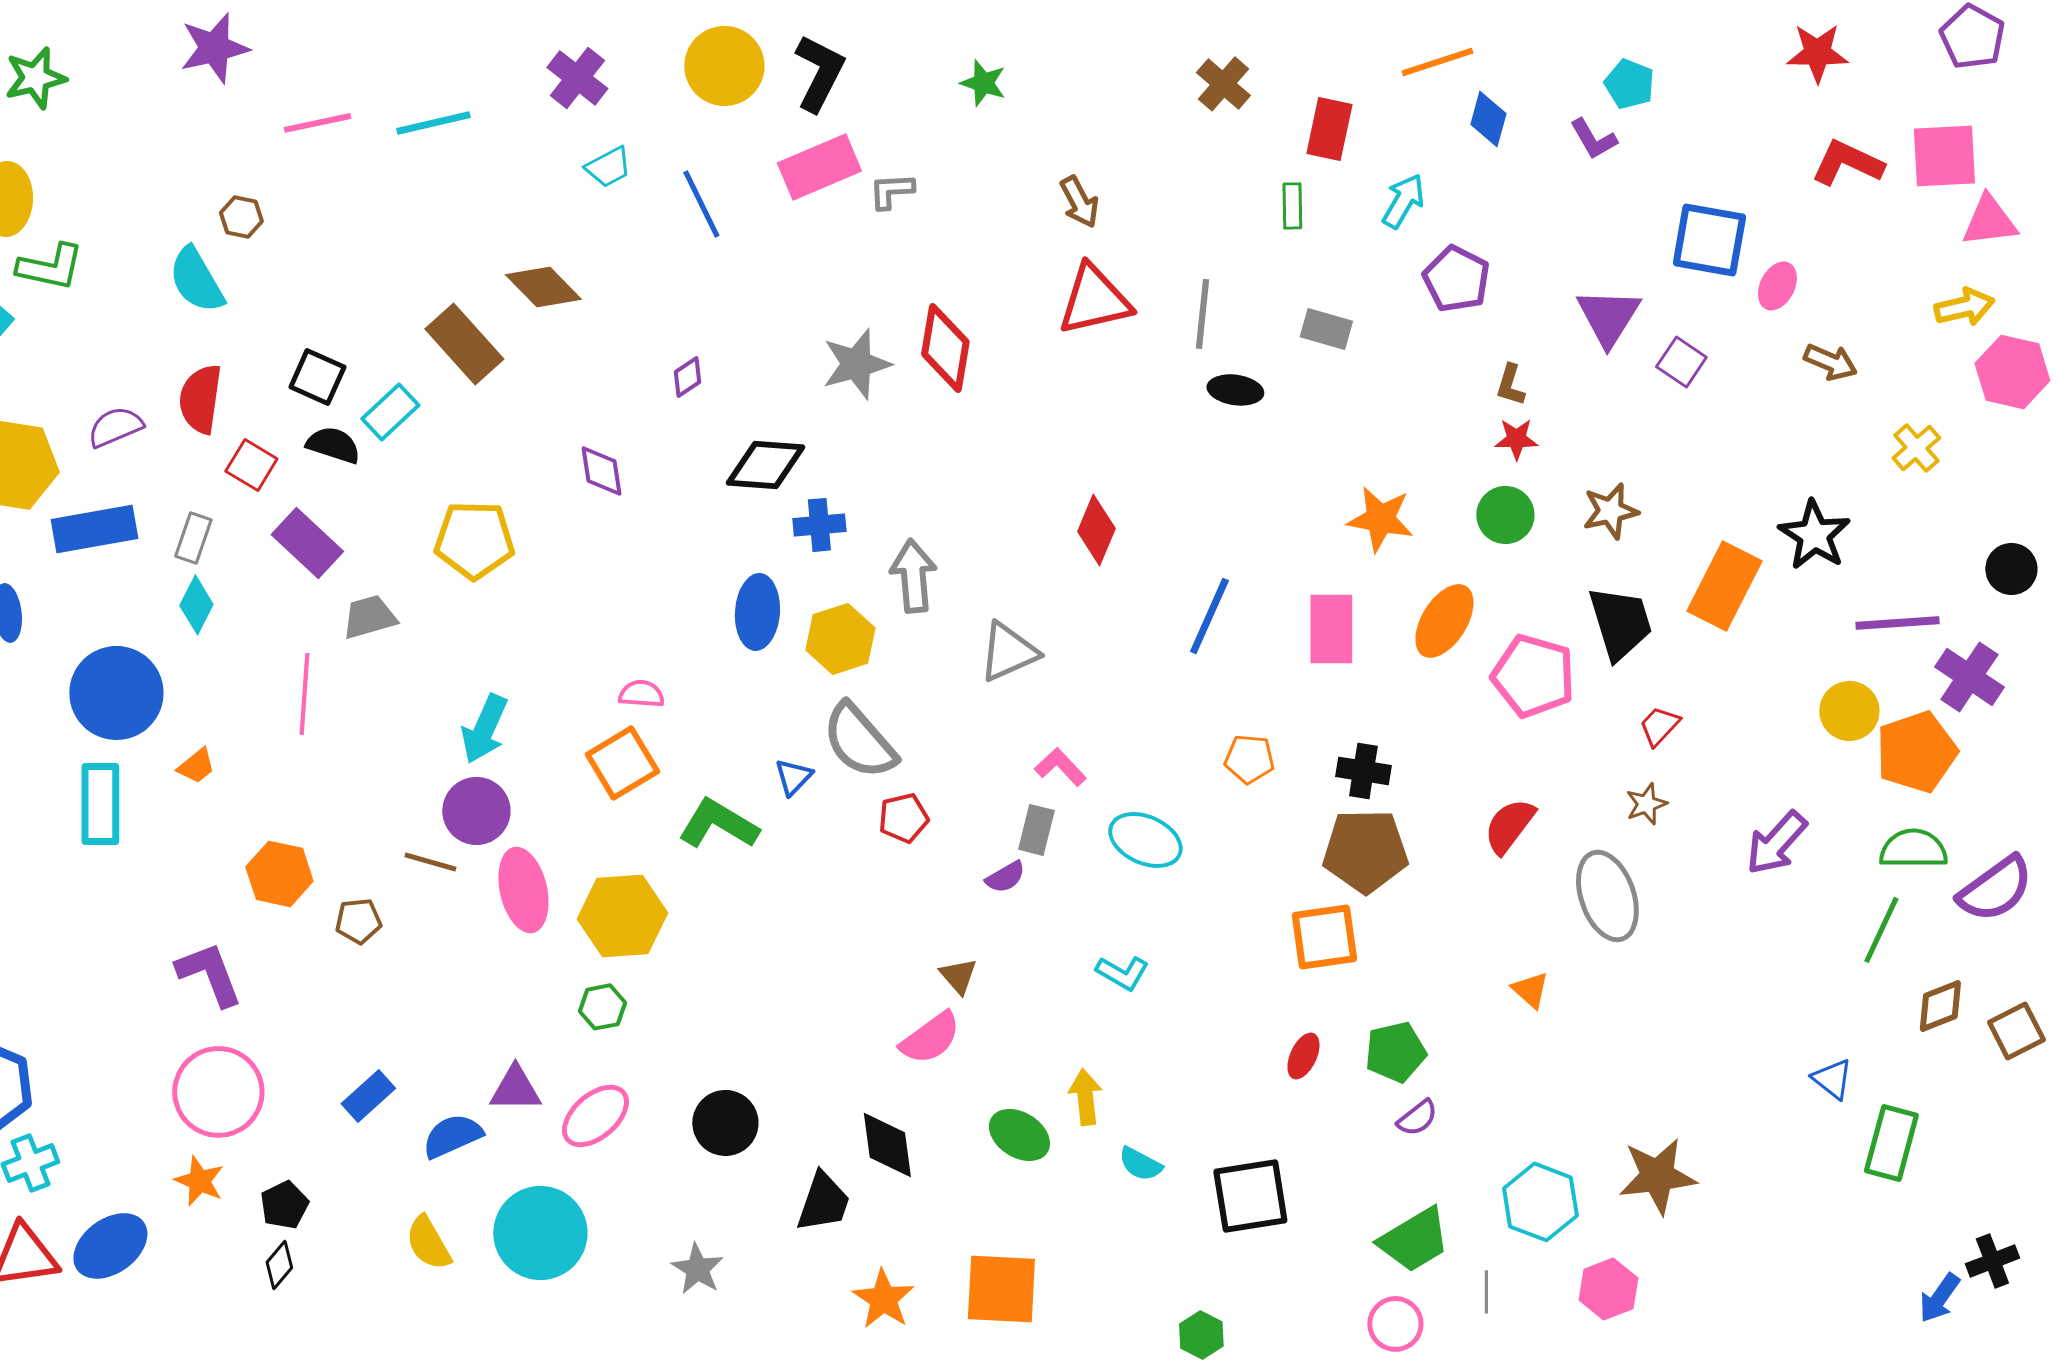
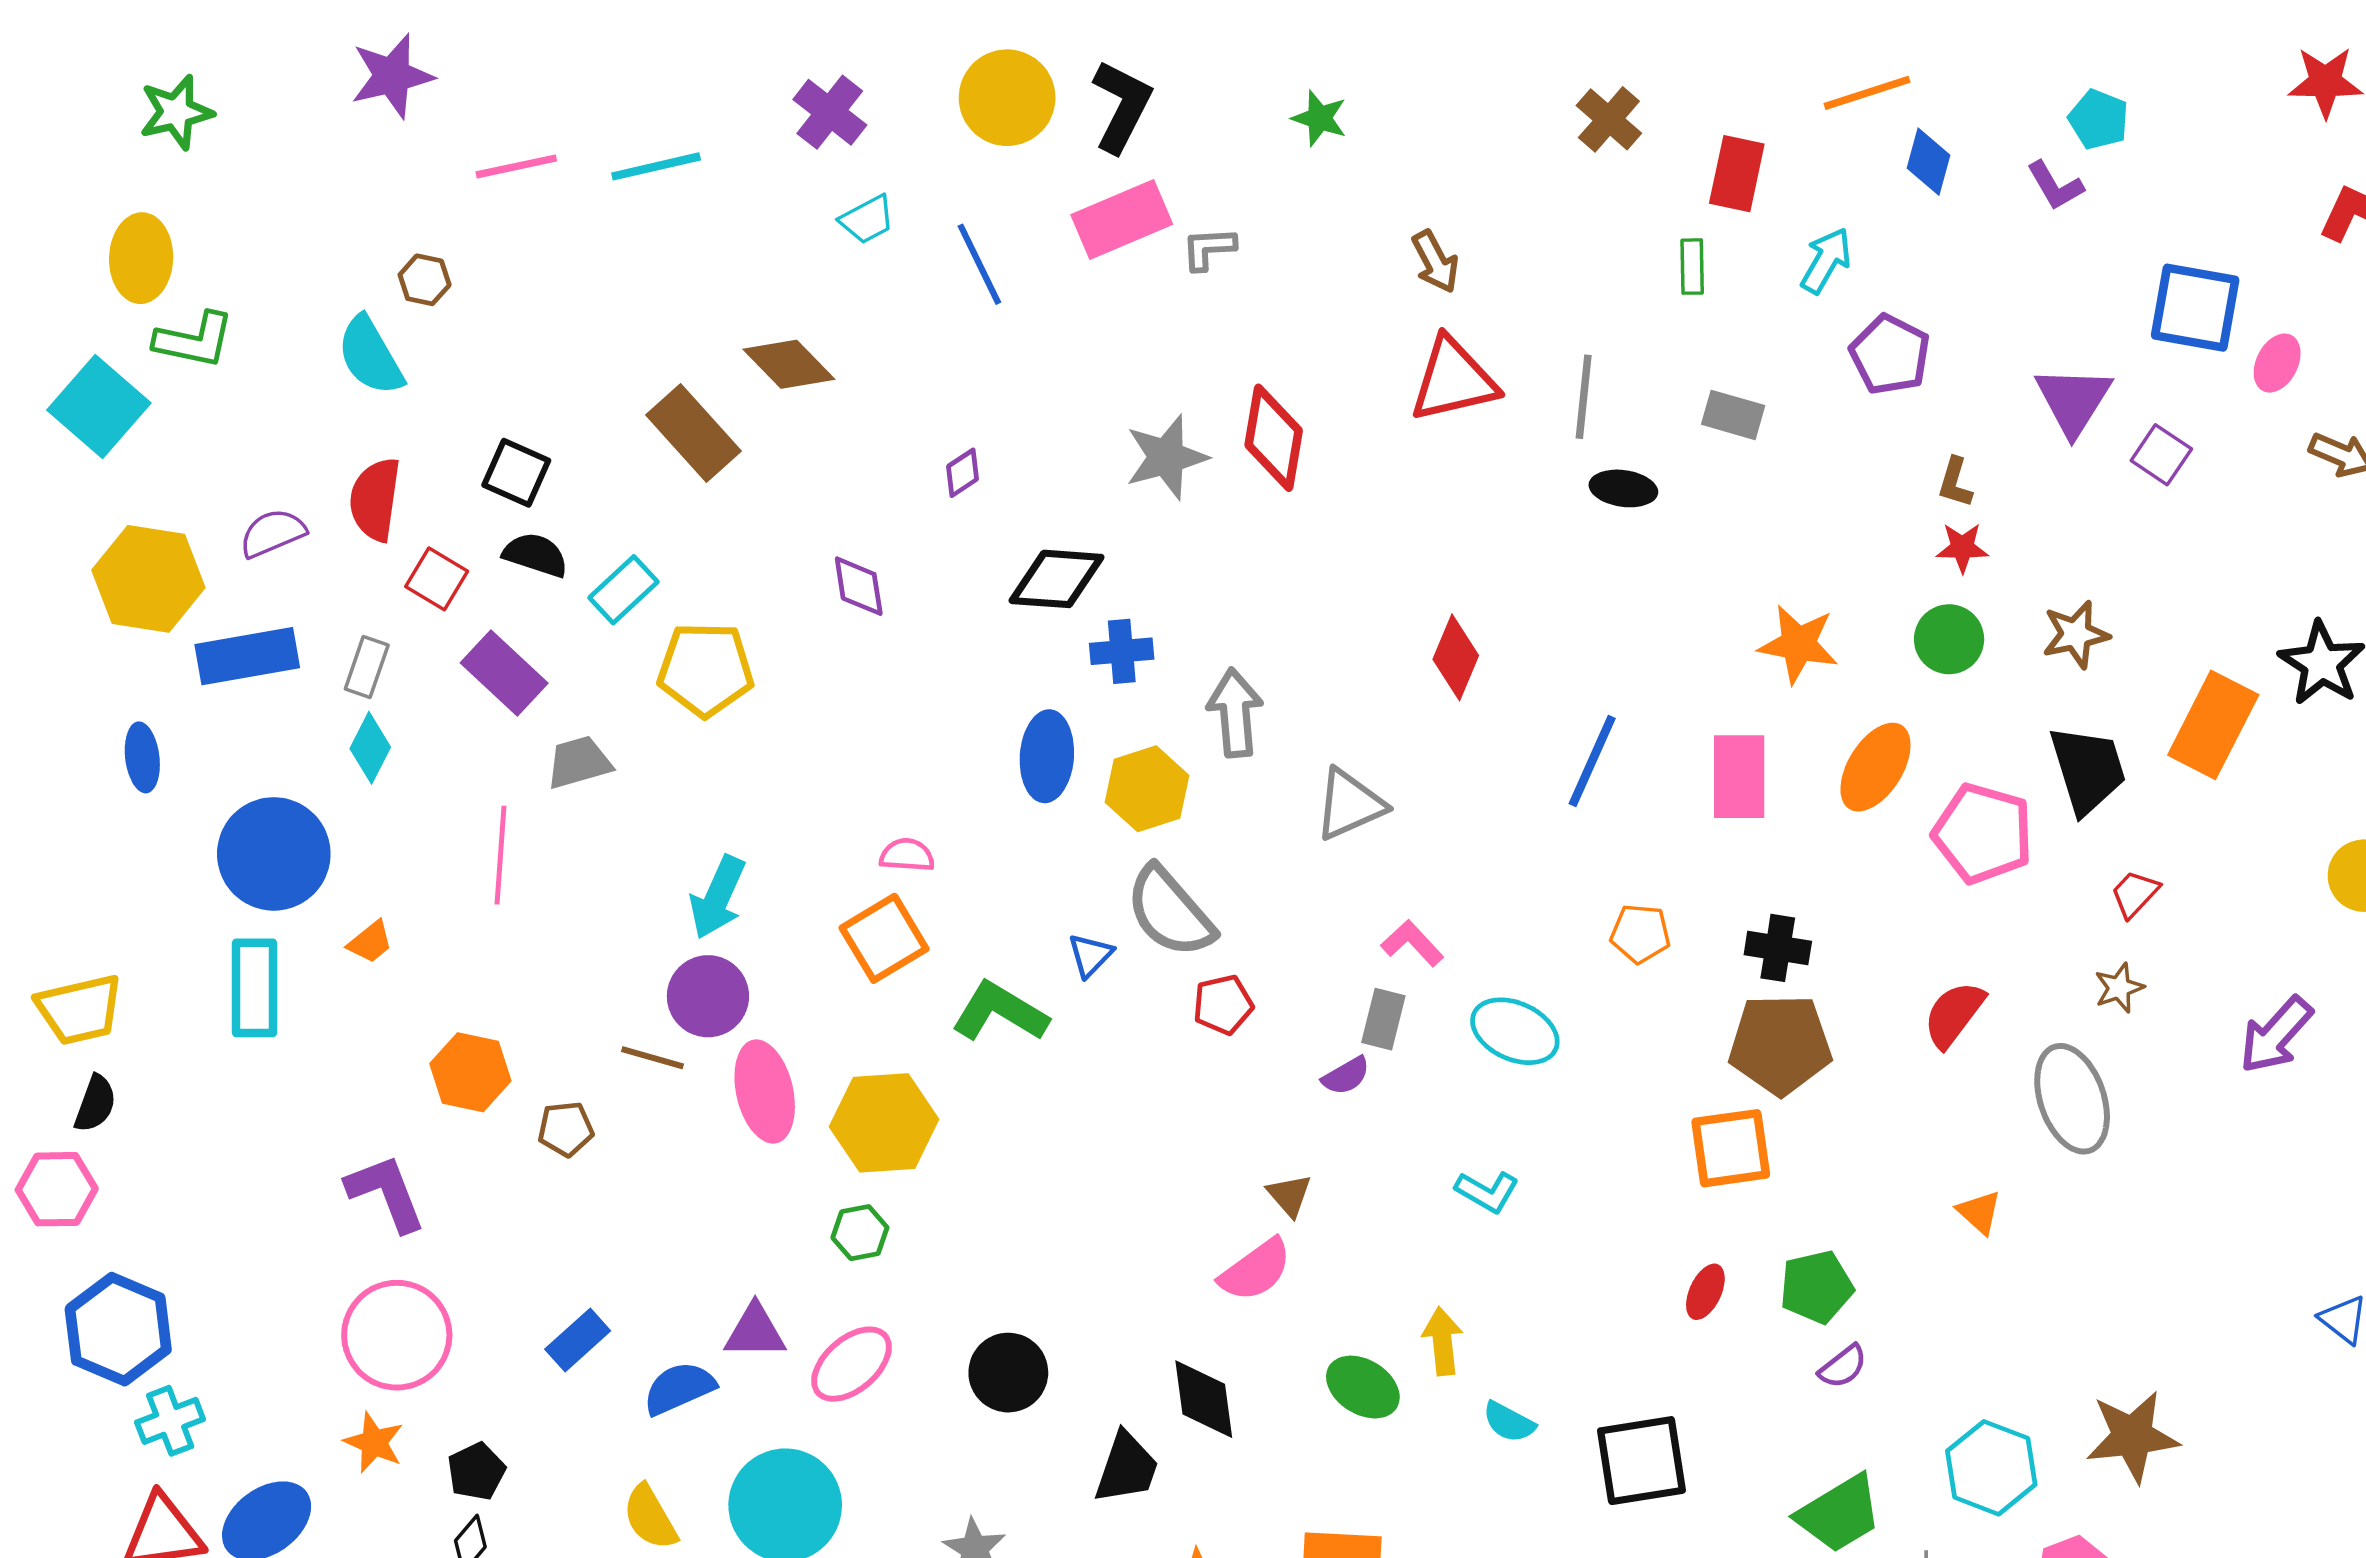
cyan rectangle: (390, 412) -> (624, 590), moved

